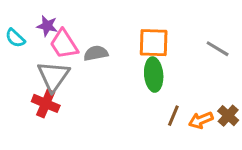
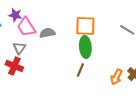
gray triangle: (53, 76) -> (19, 48), size x0.6
brown line: (173, 116) -> (80, 70), moved
orange arrow: (201, 120) -> (116, 77), turned -42

